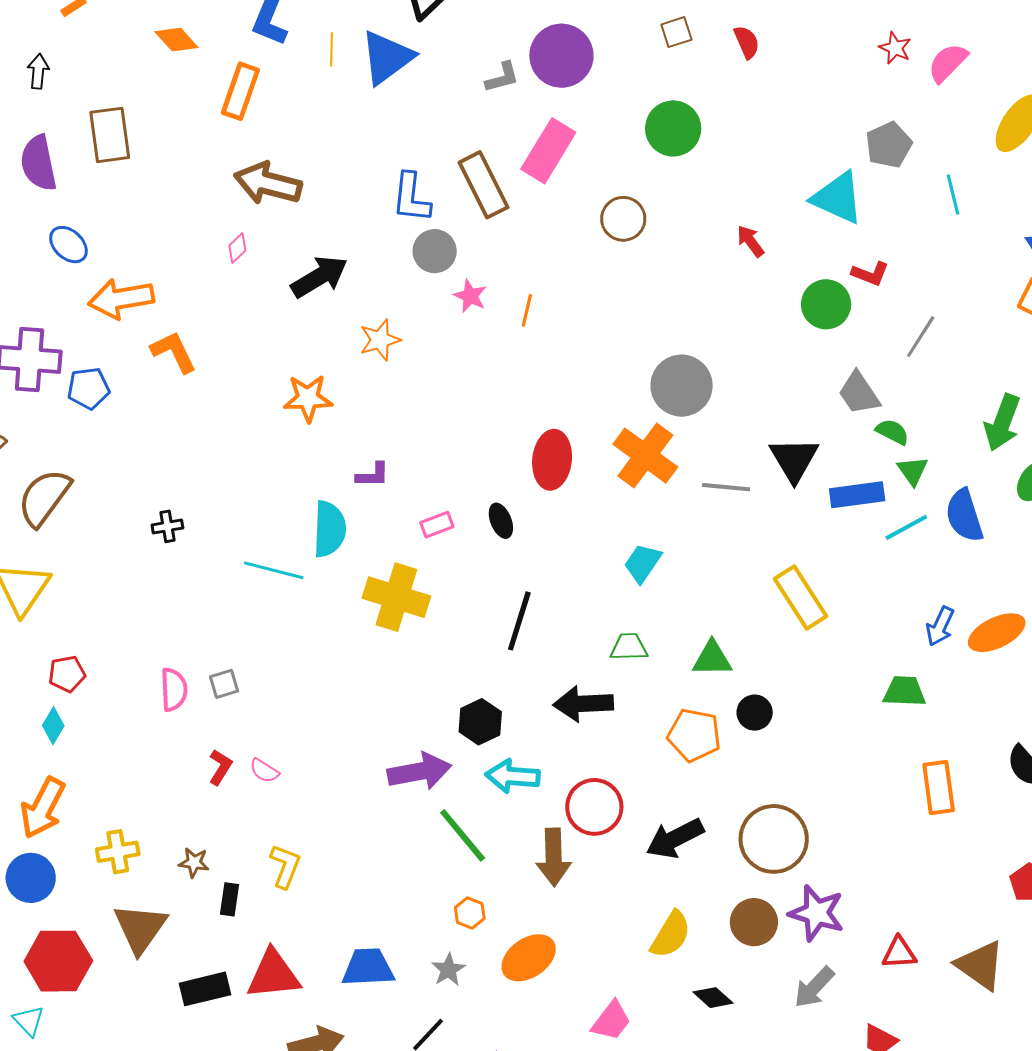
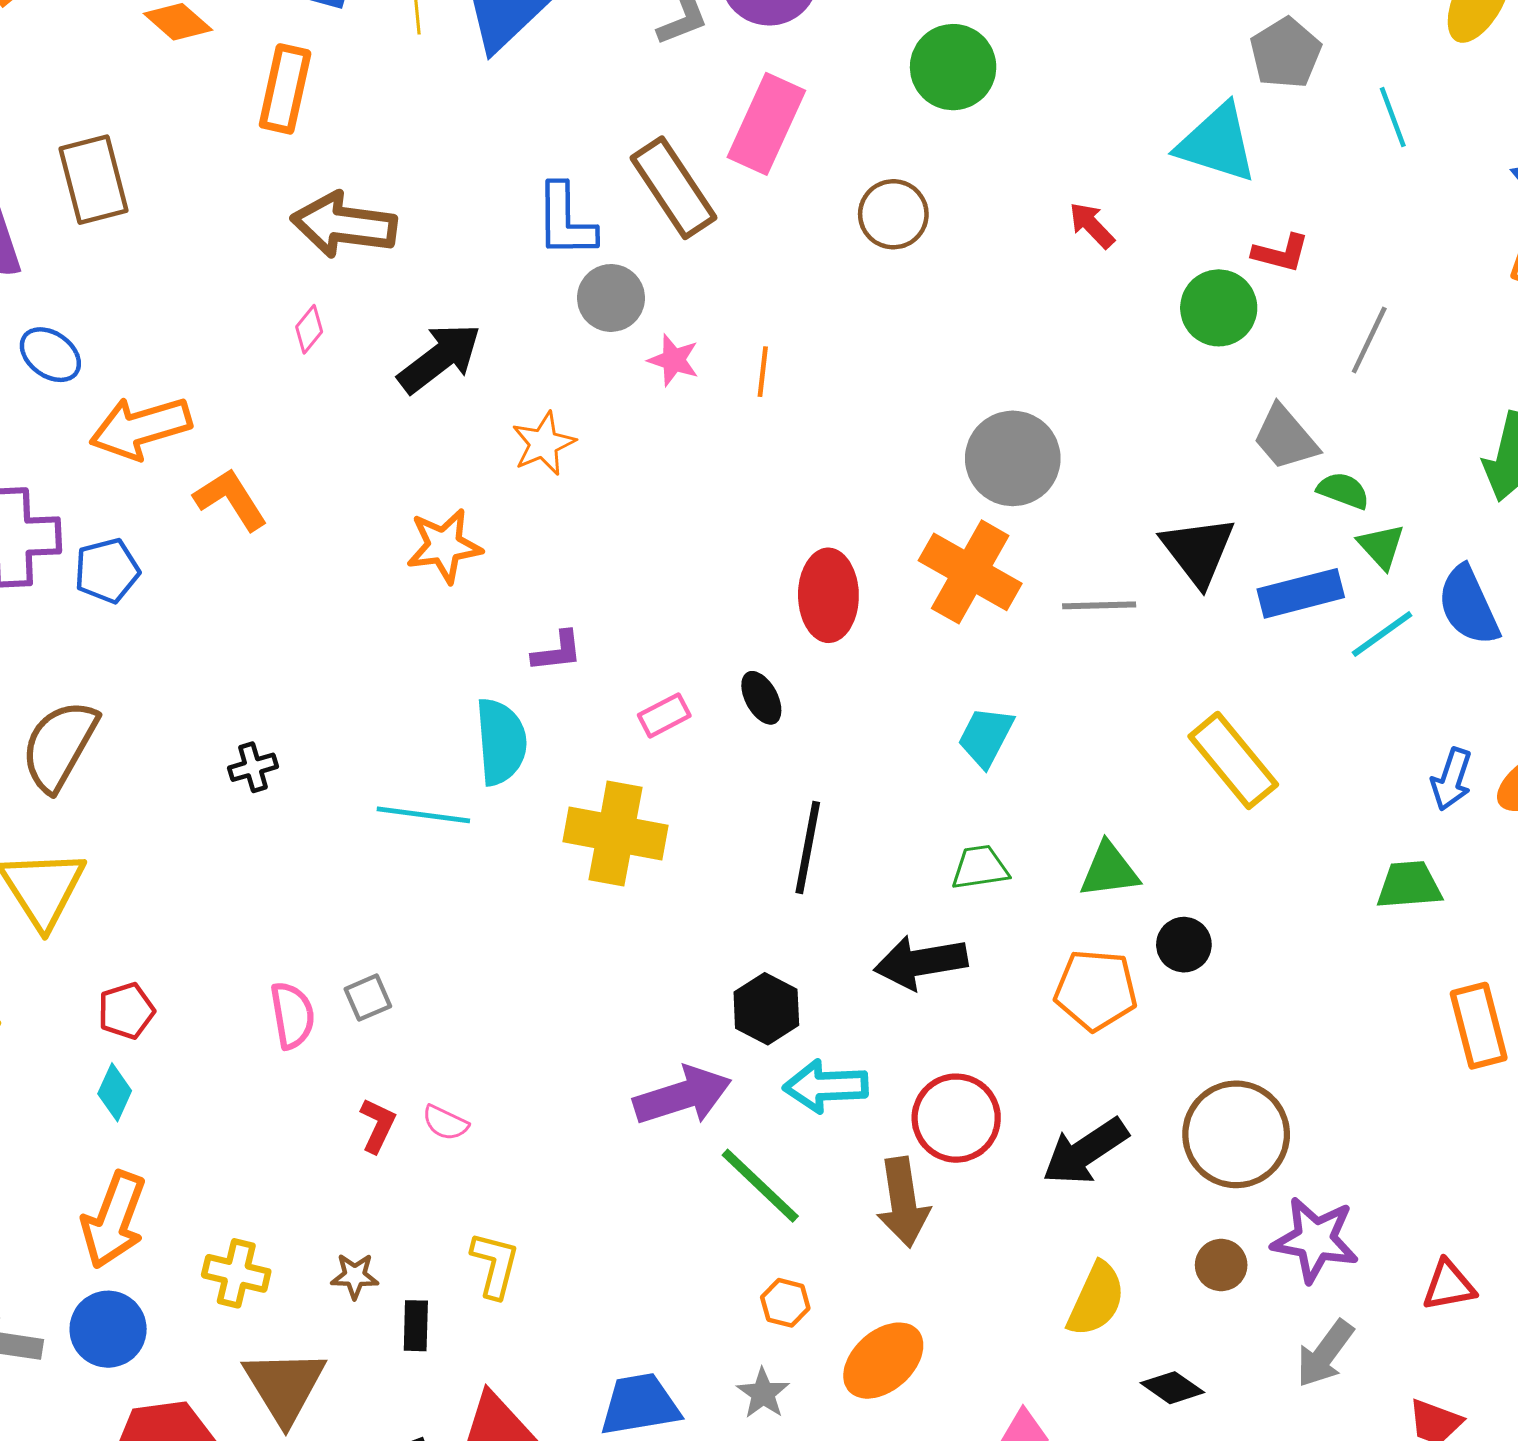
yellow cross: (118, 852) -> (236, 1273), turned 30
brown circle: (754, 922) -> (1221, 1265), size x0.7

